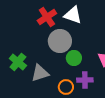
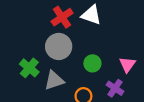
gray circle: (60, 41) -> (59, 46), moved
purple cross: (85, 80) -> (115, 88), moved, turned 35

